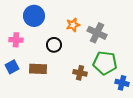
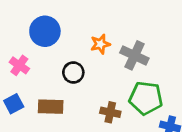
pink cross: (16, 40) -> (19, 65), turned 32

